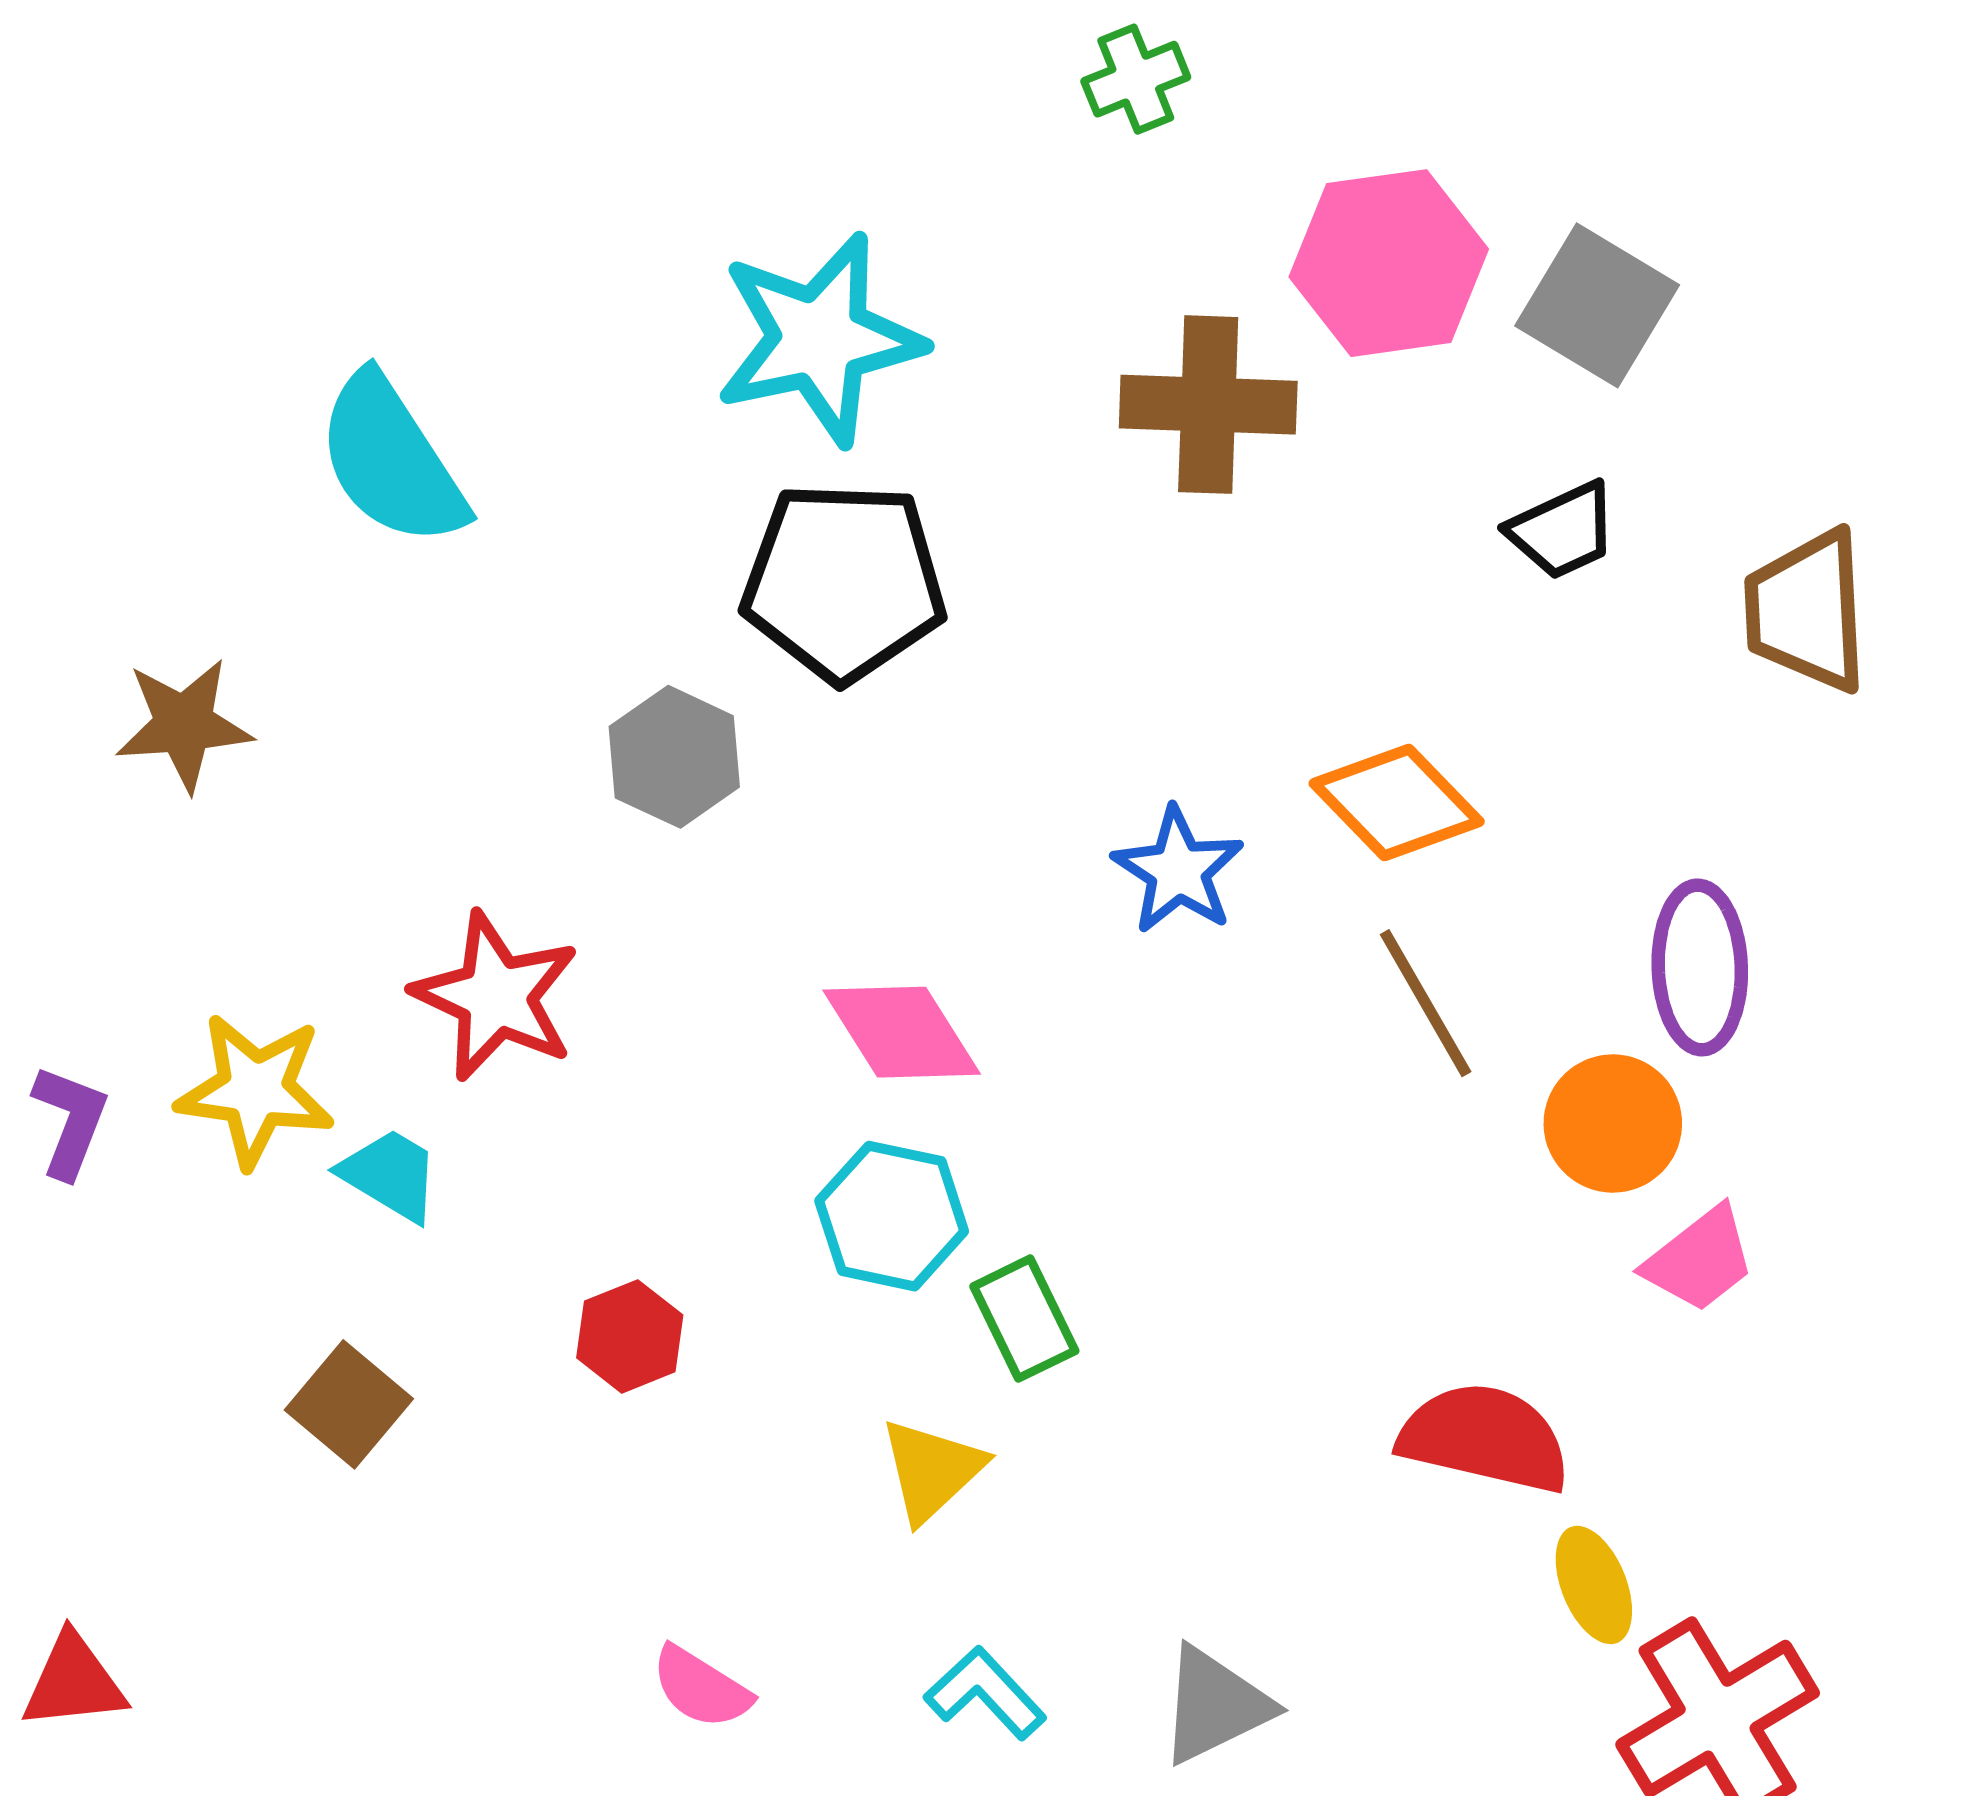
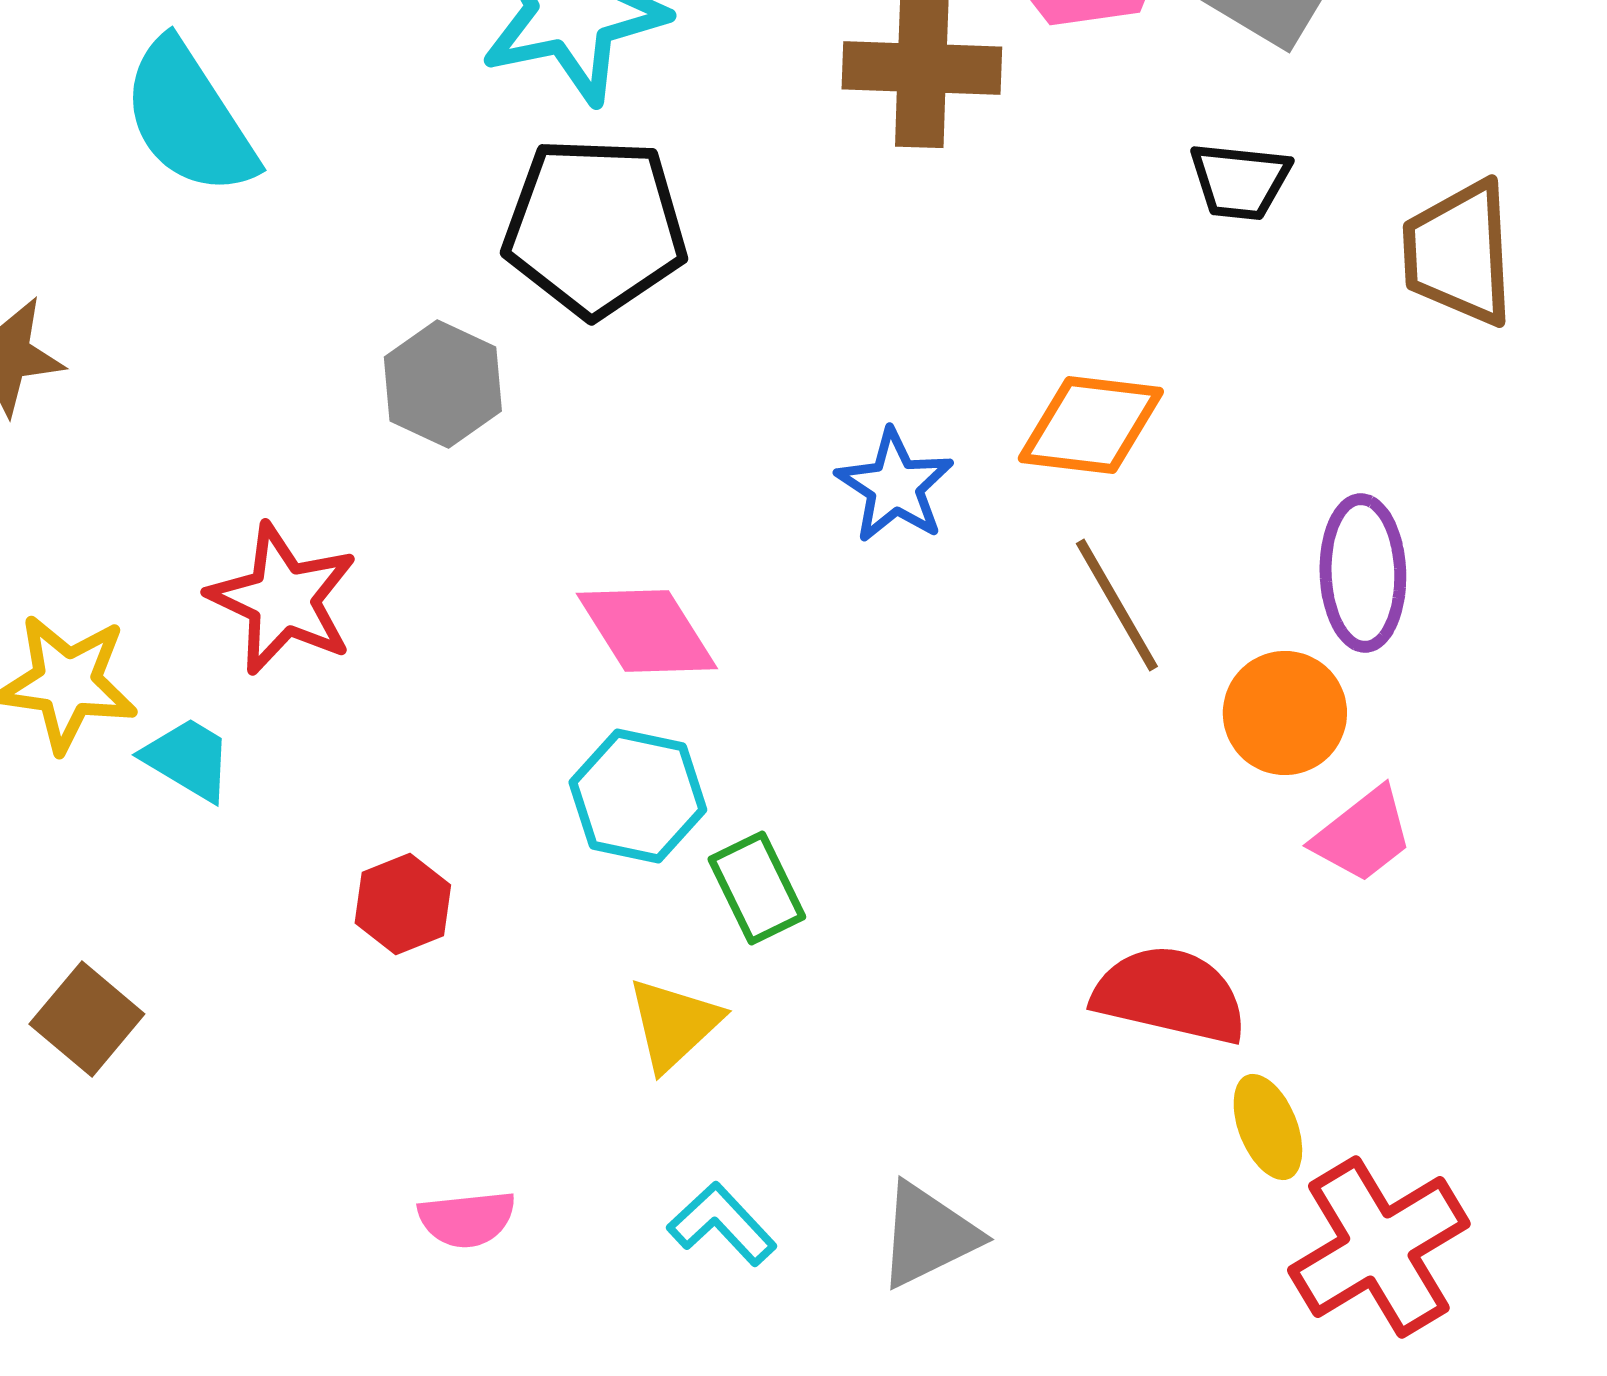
black trapezoid: (1563, 531) -> (1240, 181), turned 31
orange diamond: (1397, 803) -> (1091, 425), turned -39
brown square: (349, 1404) -> (87, 1019), moved
pink semicircle: (701, 1688) -> (467, 1219), turned -38

